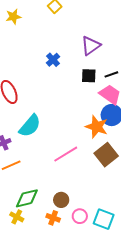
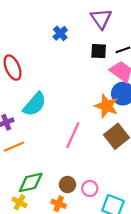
purple triangle: (91, 46) -> (101, 19), turned -30
pink line: (66, 154) -> (73, 135), turned -35
pink circle: (80, 216) -> (90, 188), moved

